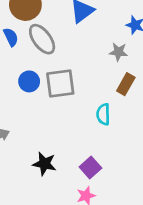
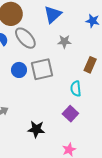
gray star: (118, 52) -> (64, 42), moved
purple square: (90, 168) -> (70, 114), moved

